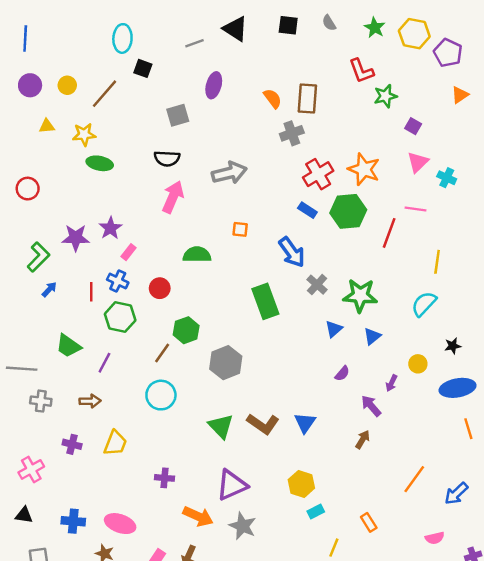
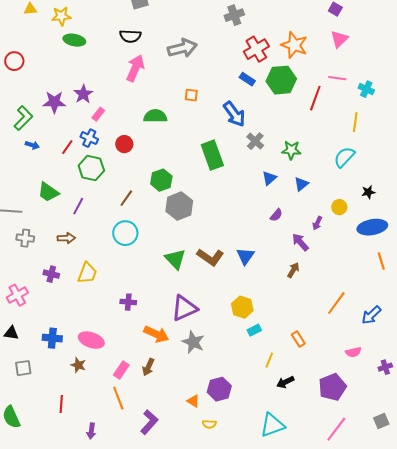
cyan cross: (447, 178) -> (366, 89), moved
blue arrow: (49, 289) -> (32, 145), turned 64
red line: (91, 292) -> (67, 147), turned 35
green star: (360, 295) -> (291, 150), size x0.7
green hexagon: (186, 330) -> (161, 180), moved

